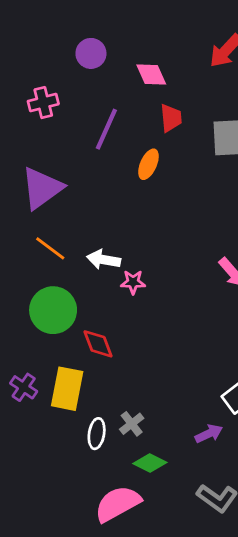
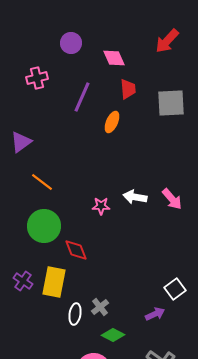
purple triangle: (42, 188) -> (21, 142), moved, size x0.7
white arrow: (104, 260) -> (135, 197), moved

